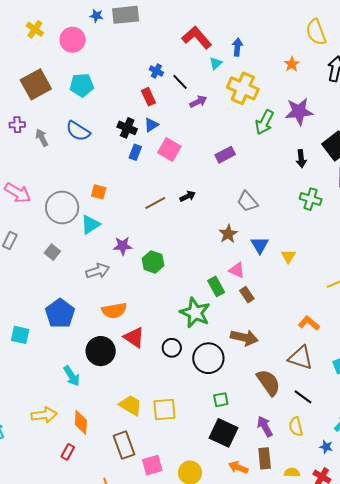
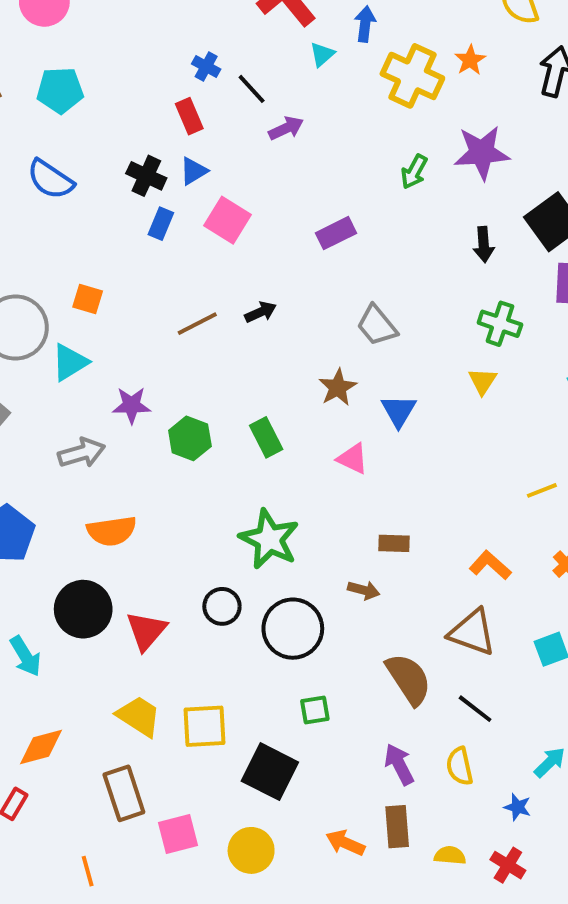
yellow cross: (243, 88) -> (412, 76), moved
green arrow: (265, 122) -> (414, 172), size x0.7
yellow triangle: (288, 256) -> (483, 381), moved
green rectangle: (216, 286) -> (266, 437), moved
brown rectangle: (247, 295) -> (394, 543), moved, turned -56
red triangle: (134, 337) -> (146, 631), moved, turned 35
brown arrow: (244, 338) -> (364, 590), size x0.6
orange diamond: (81, 422) -> (41, 747), turned 70
black square: (224, 433) -> (270, 772), moved

